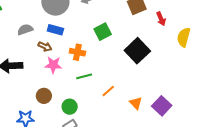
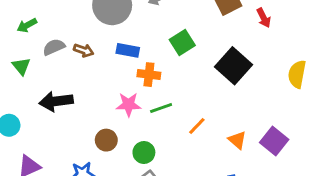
gray semicircle: (25, 30) -> (54, 47), moved
blue rectangle: (55, 30) -> (128, 50), moved
yellow semicircle: (184, 37) -> (297, 74), moved
brown arrow: (45, 47) -> (84, 50), moved
pink star: (53, 65) -> (128, 105), moved

